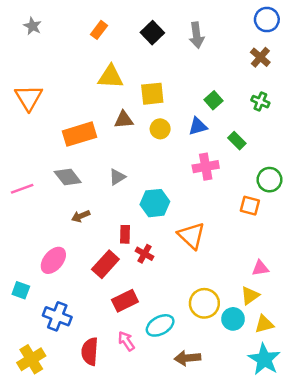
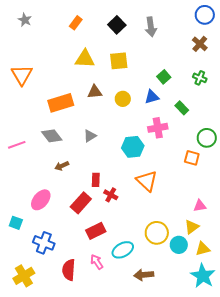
yellow square: (152, 94) -> (119, 61), moved
cyan hexagon: (155, 203) -> (133, 147), moved

